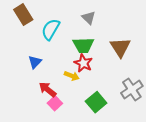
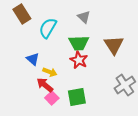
blue triangle: (35, 62) -> (33, 59), turned -32
yellow arrow: (72, 76) -> (50, 72), moved
green square: (96, 102) -> (77, 97), moved, turned 30

